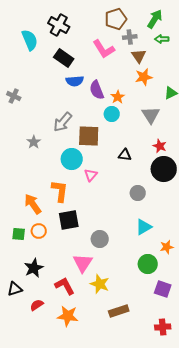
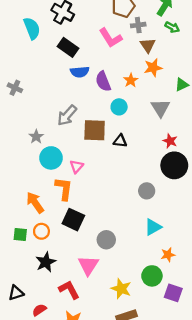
green arrow: (162, 39) -> (172, 27), turned -152
orange star: (118, 97) -> (131, 80), moved
black triangle: (125, 155) -> (120, 141), moved
cyan circle: (72, 159) -> (51, 158), moved
pink triangle: (91, 175) -> (77, 166), moved
black square: (69, 220) -> (73, 220), turned 35
orange star: (167, 247) -> (168, 255), moved
green circle: (148, 264) -> (152, 276), moved
black star: (34, 268) -> (46, 262), moved
yellow star: (100, 284) -> (121, 289), moved

